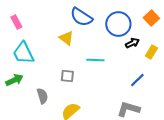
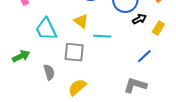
yellow triangle: (66, 38) -> (81, 21), moved
cyan trapezoid: (23, 53) -> (46, 29), moved
gray square: (67, 76) -> (74, 52), size x1.5

